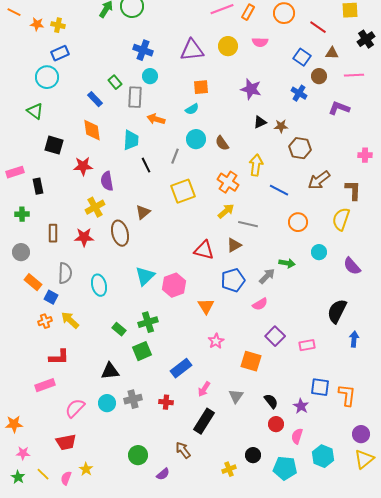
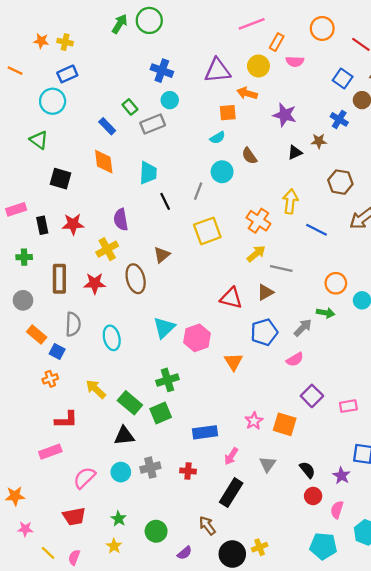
orange line: (14, 12) -> (15, 71), moved
orange rectangle: (248, 12) -> (277, 42), moved
gray rectangle: (135, 97) -> (153, 124), turned 65
orange arrow: (156, 119) -> (247, 93), moved
brown star: (281, 126) -> (319, 141), moved
brown semicircle: (222, 143) -> (249, 156), moved
red star: (83, 166) -> (73, 224), moved
orange circle: (298, 222) -> (336, 283), moved
brown rectangle: (53, 233) -> (59, 279), size x1.4
yellow arrow: (70, 320) -> (96, 389), moved
green rectangle: (119, 329) -> (130, 403), moved, size x1.5
pink star: (216, 341) -> (254, 421), moved
blue rectangle: (181, 368) -> (205, 432), turned 30
black circle: (253, 455) -> (232, 554), moved, size x1.5
yellow star: (86, 469) -> (114, 546), moved
green star: (18, 477) -> (119, 519), moved

